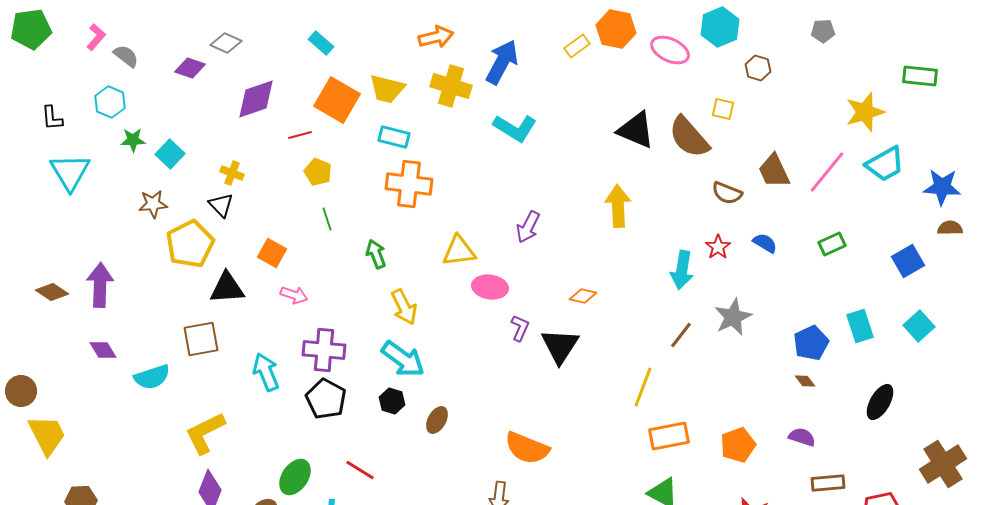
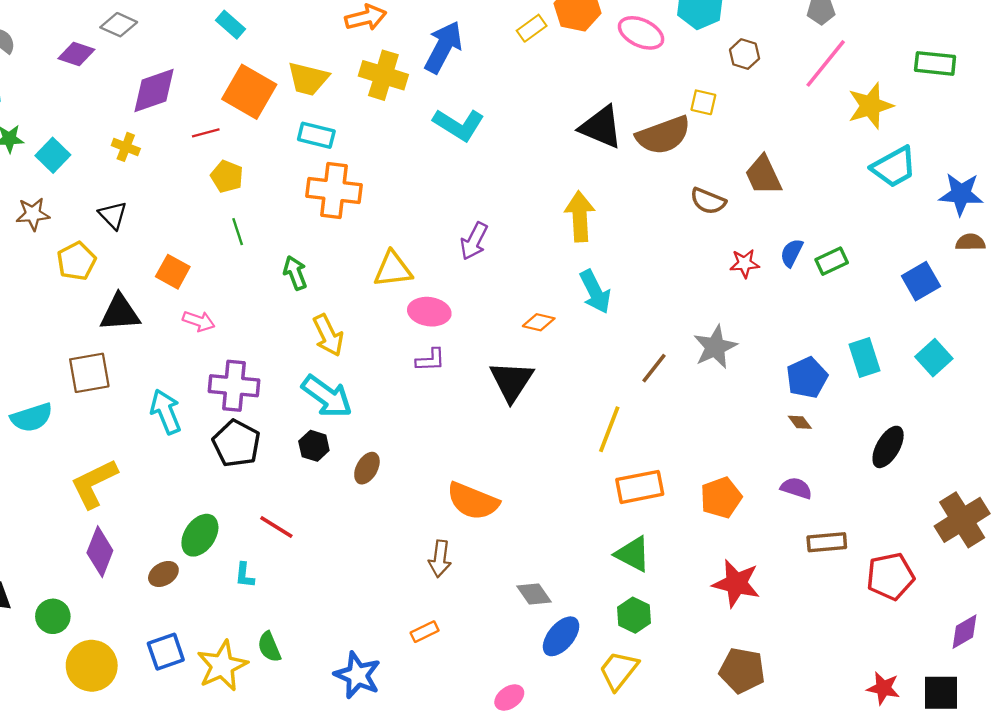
brown semicircle: (689, 137) -> (663, 135), turned -69
pink line: (827, 172) -> (826, 63), moved
yellow cross: (232, 173) -> (126, 147), moved
blue semicircle: (765, 243) -> (792, 253), moved, turned -95
yellow pentagon: (190, 244) -> (76, 261), size x0.7
red star: (718, 247) -> (745, 263), moved, turned 30
cyan arrow: (682, 270) -> (595, 292), moved, turned -36
purple L-shape: (520, 328) -> (430, 360), moved, turned 64

